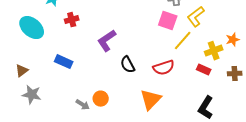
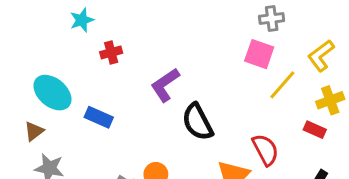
yellow L-shape: (196, 17) -> (321, 56), moved
cyan ellipse: (32, 28) -> (52, 93), moved
black semicircle: (128, 65) -> (198, 122), size x1.4
red semicircle: (164, 68) -> (265, 150), moved, turned -100

